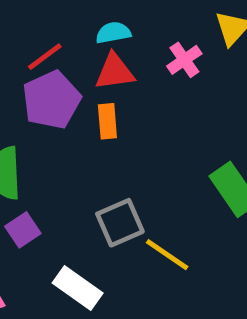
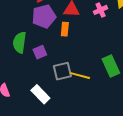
purple square: (23, 230) -> (40, 52), moved
yellow line: (167, 255) -> (80, 76), moved, turned -30

